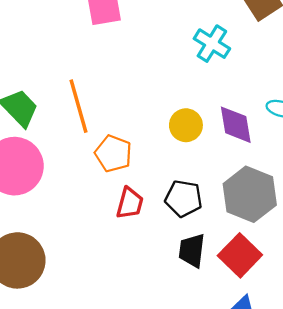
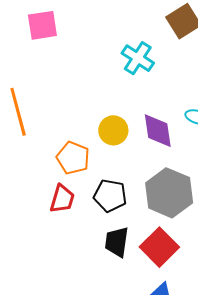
orange pentagon: (113, 154) -> (73, 158), moved

